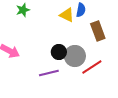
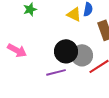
black circle: (59, 52) -> (66, 51), size x1.5

